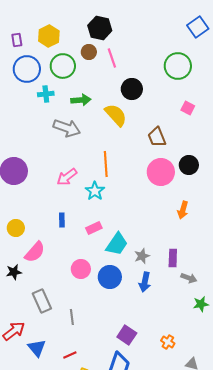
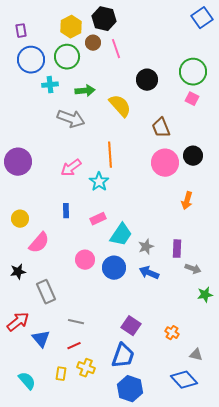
yellow hexagon: (49, 36) -> (71, 27), moved
green circle: (178, 66) -> (193, 72), moved
black circle: (132, 89) -> (147, 80), moved
black star: (14, 272) -> (18, 272), moved
blue arrow: (145, 282) -> (149, 273), turned 102
gray line: (72, 317) -> (76, 322), moved, turned -70

